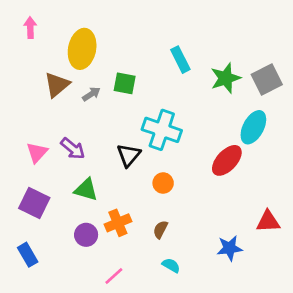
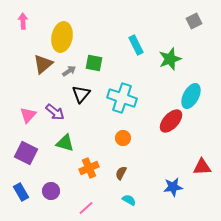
gray square: (267, 79) -> (194, 21), moved, size x0.7
black triangle: (129, 155) -> (81, 94), moved
purple circle: (86, 235) -> (51, 191), moved

